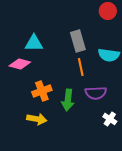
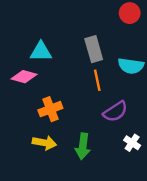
purple semicircle: (96, 93) -> (115, 112), turned -30
green arrow: (68, 100) -> (83, 146), moved

